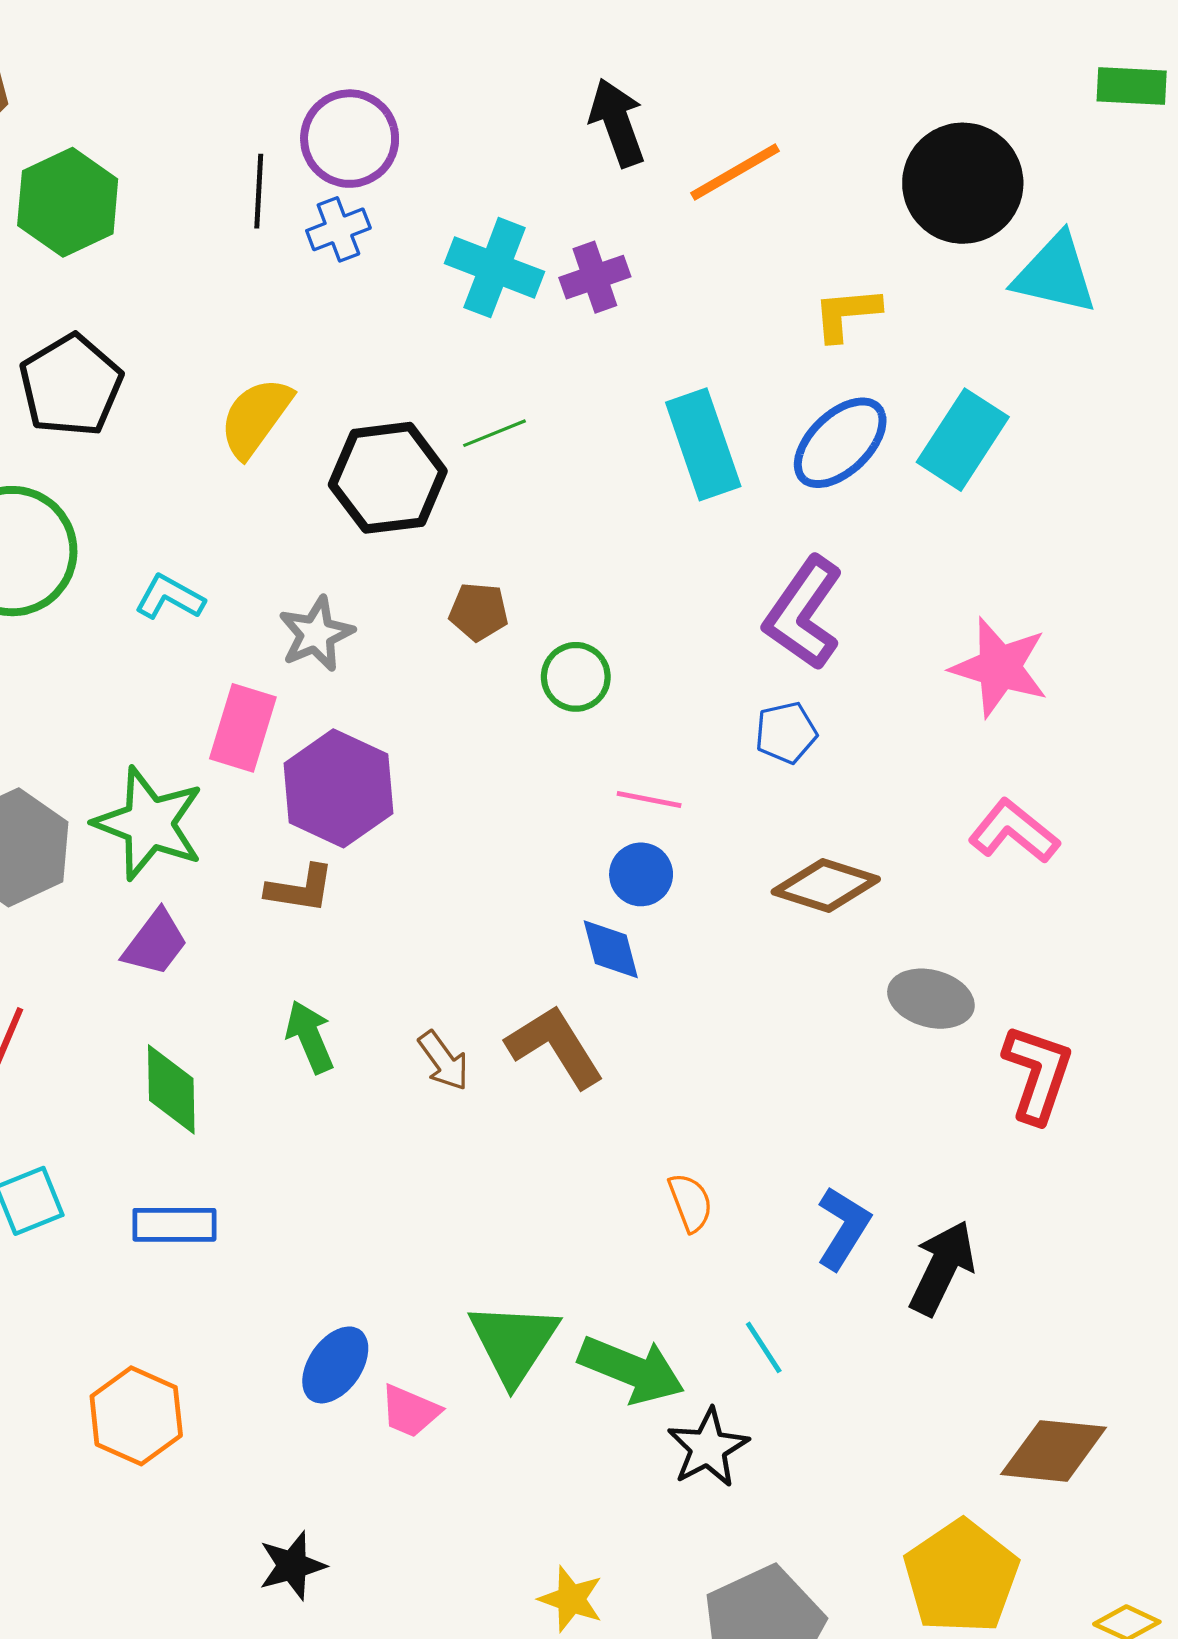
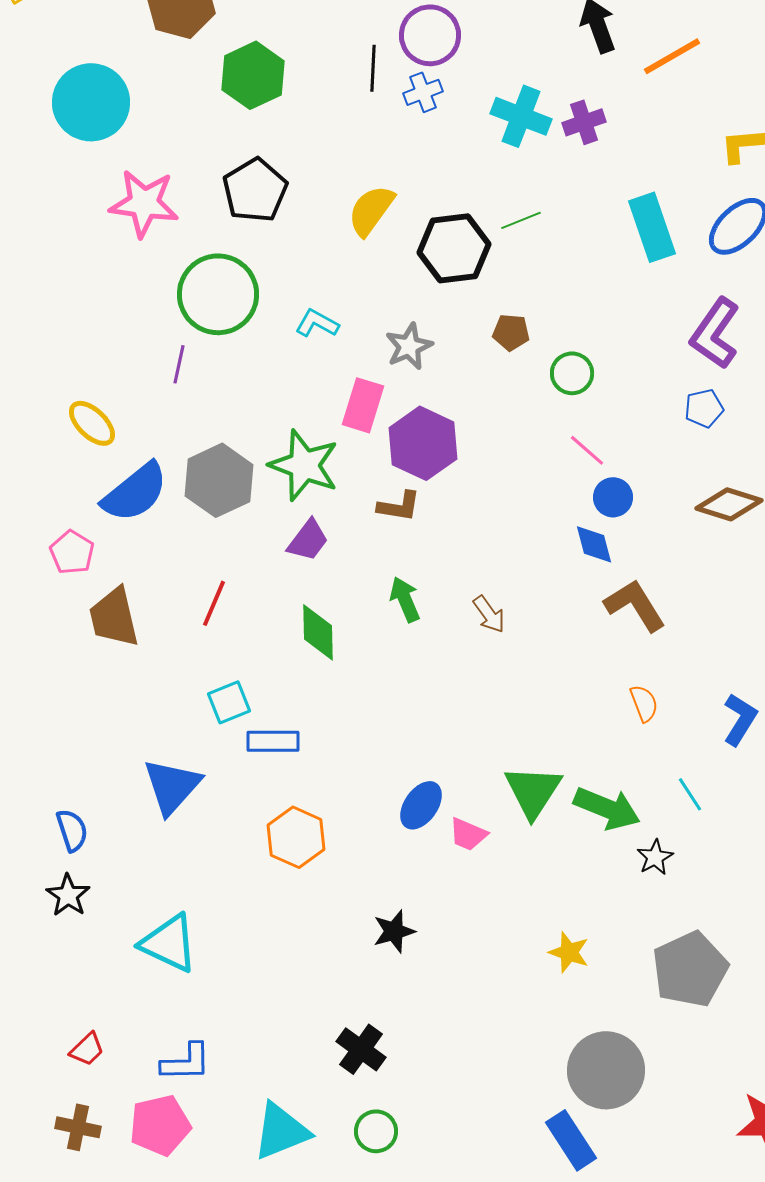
pink line: (649, 800) -> (587, 450), moved, turned 30
brown L-shape: (555, 1046) -> (635, 605), moved
blue rectangle: (174, 1225) -> (273, 741), moved
black star: (708, 1448) -> (655, 857), size x0.7

